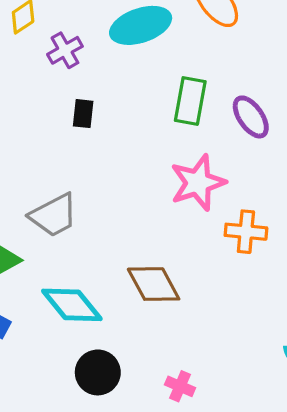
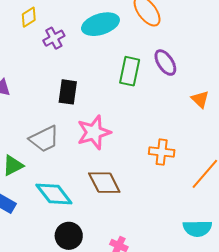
black rectangle: (83, 114) -> (68, 92), moved, size x1.4
purple ellipse: (251, 117) -> (165, 63), moved
pink star: (198, 183) -> (94, 132), moved

